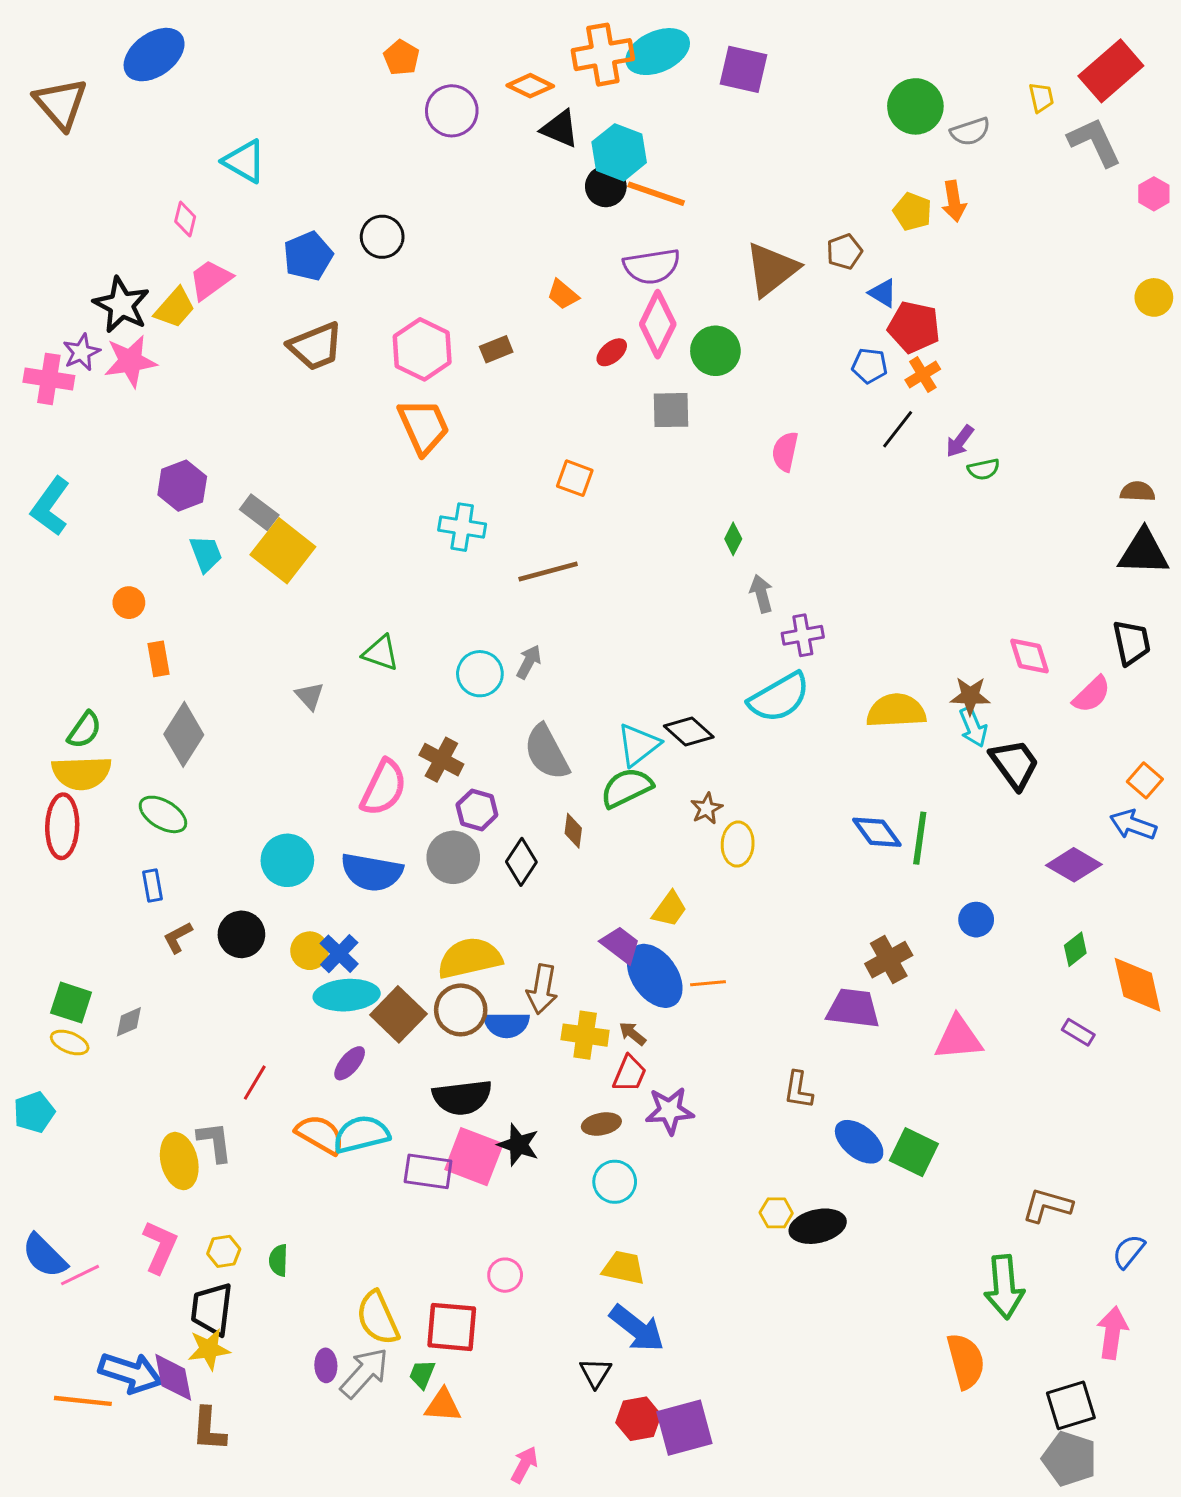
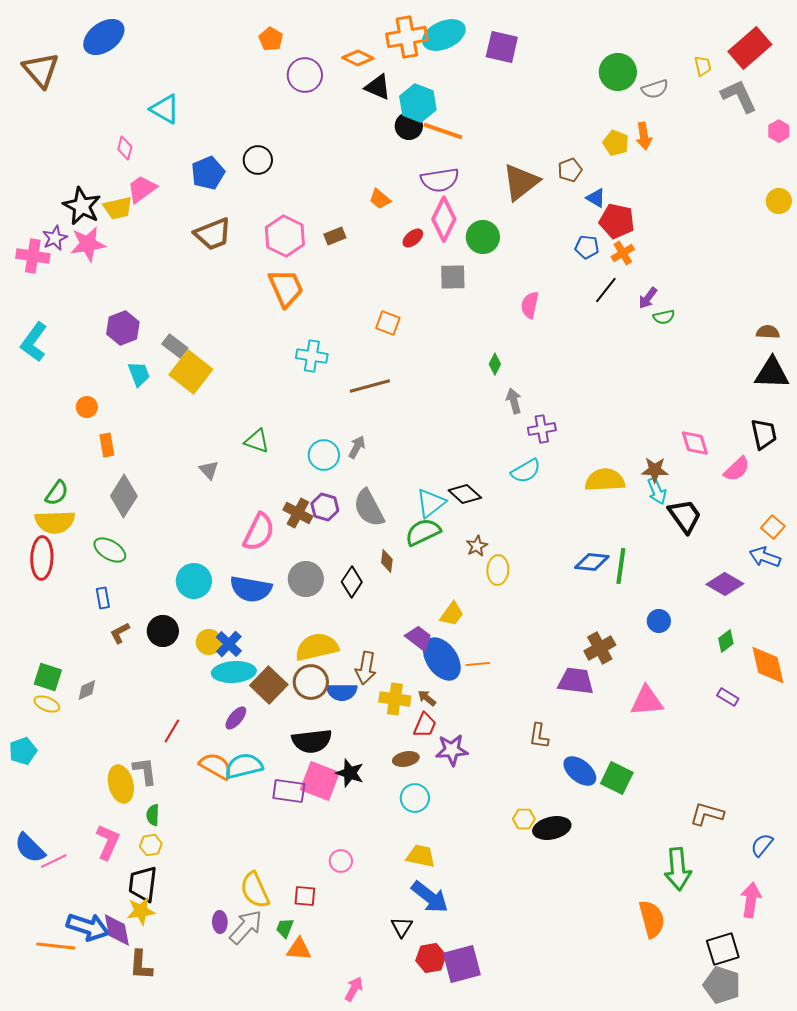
yellow trapezoid: (175, 308) -> (118, 208), turned 36
cyan semicircle: (779, 697) -> (526, 471), size x0.7
purple hexagon: (477, 810) -> (325, 507), moved
blue diamond: (877, 832) -> (592, 562), turned -48
green semicircle: (278, 1260) -> (153, 815), moved
red square: (452, 1327) -> (305, 896), size x0.6

